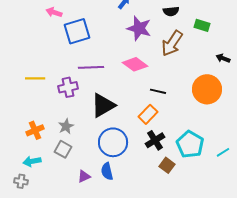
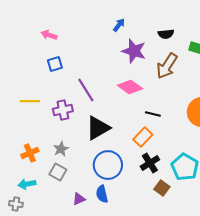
blue square: (77, 31) -> (55, 64), moved, size x0.6
purple line: (91, 67) -> (86, 90), turned 60

